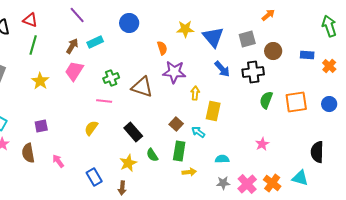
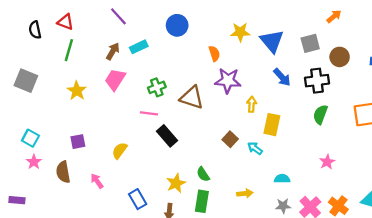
green semicircle: (266, 100) -> (320, 114), moved
yellow semicircle: (91, 128) -> (120, 151), moved
black rectangle: (133, 132) -> (167, 136), moved
green rectangle: (179, 151) -> (202, 201), moved

